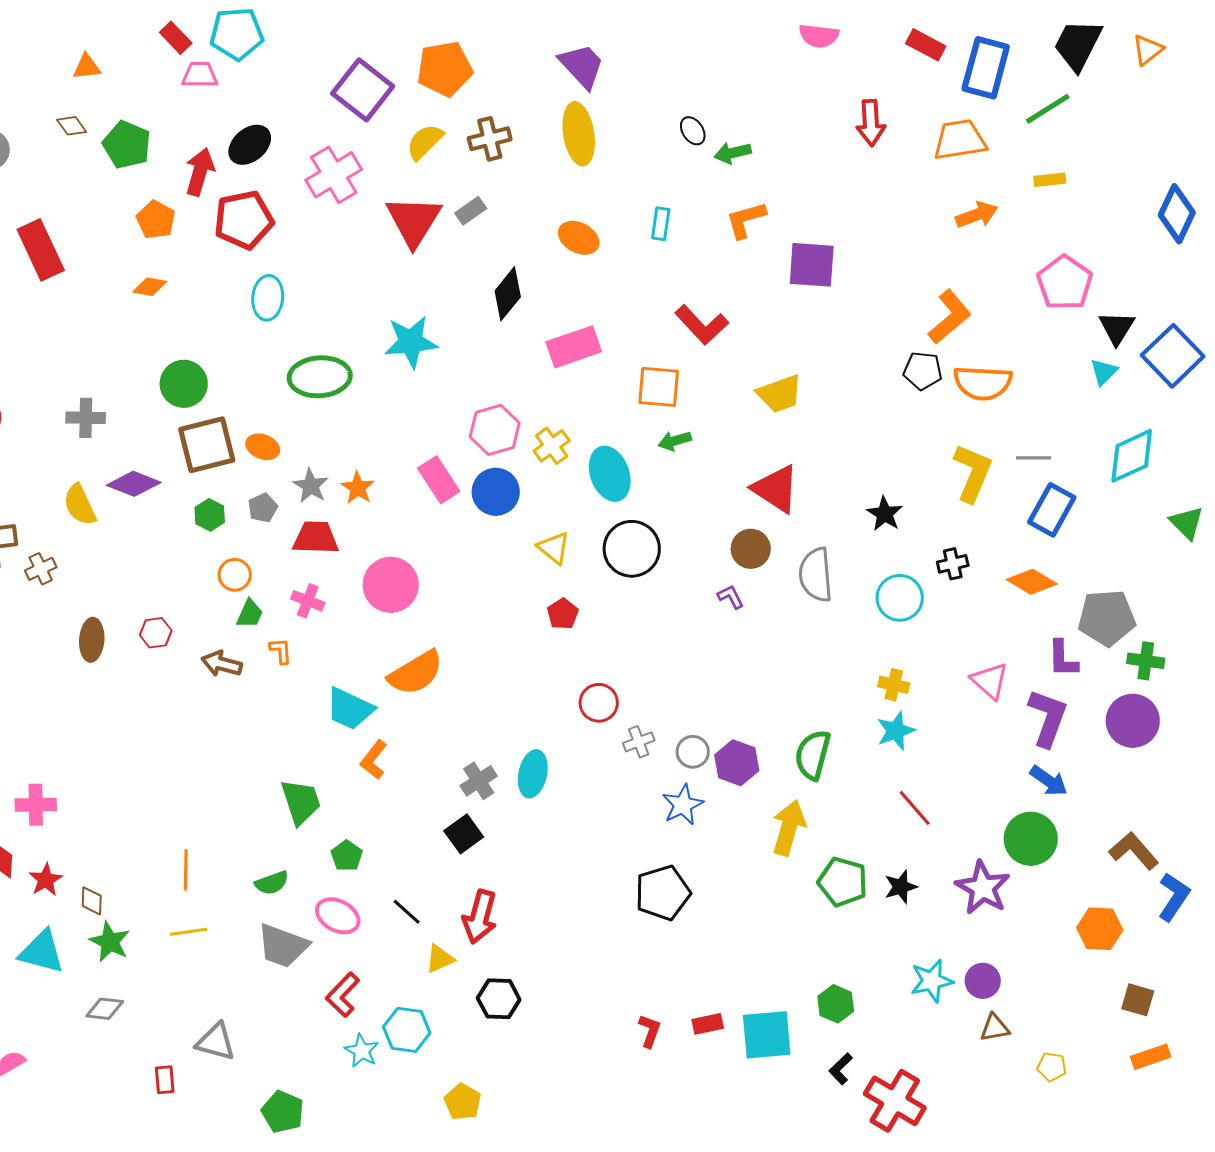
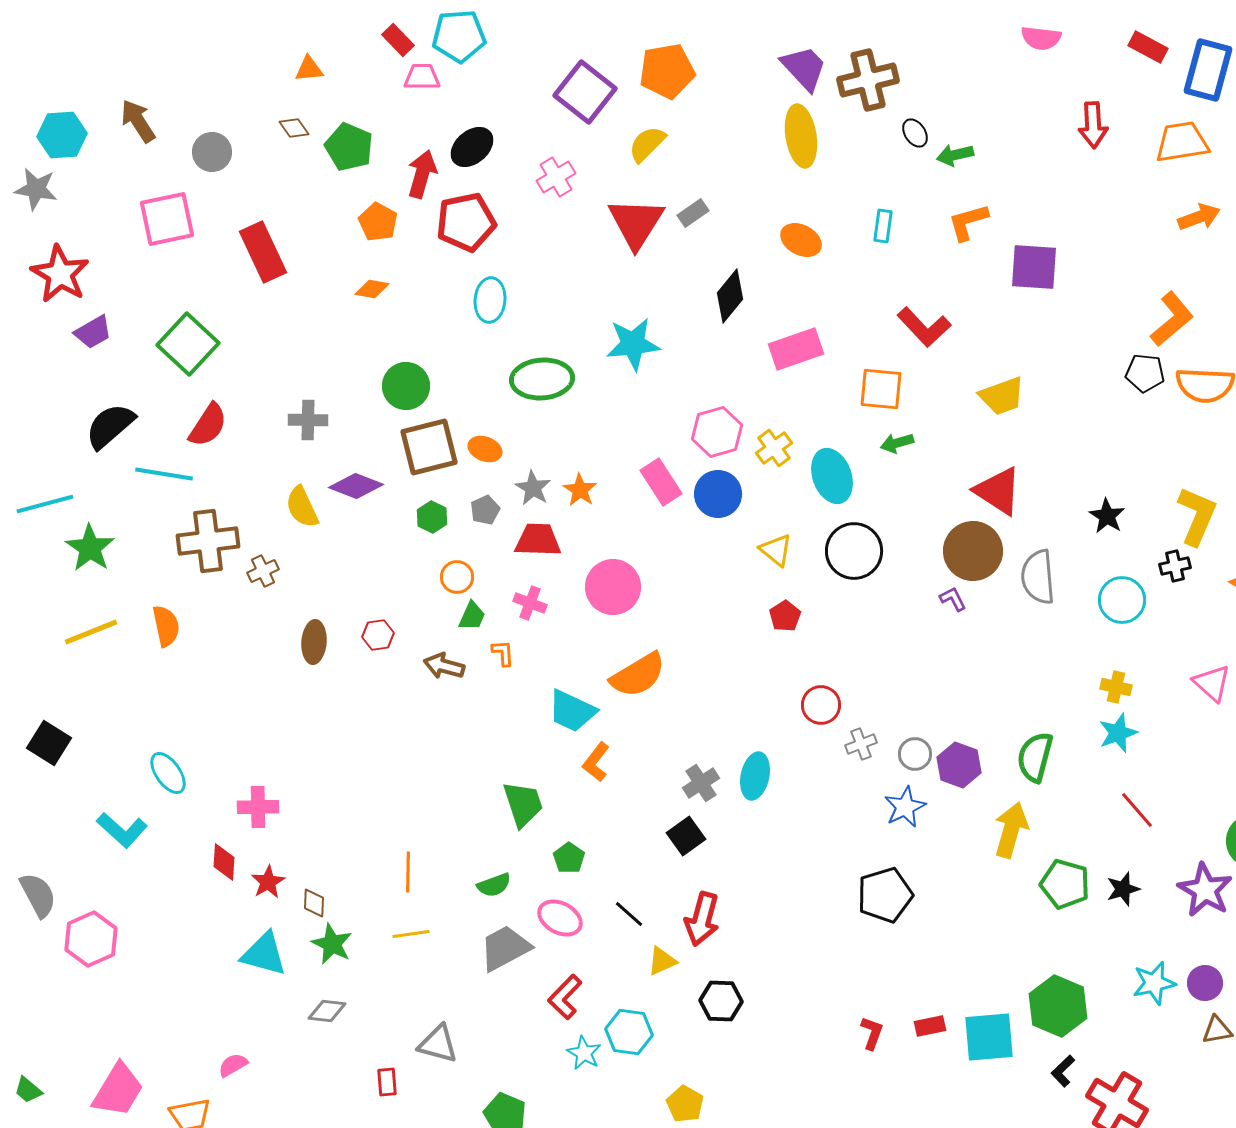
brown cross: (490, 139) -> (868, 80), moved, size x1.4
pink cross: (334, 175) -> (556, 177), size x0.7
yellow L-shape: (973, 473) -> (1197, 516), moved
brown circle: (751, 549) -> (973, 551), size x1.5
gray trapezoid: (283, 946) -> (505, 948), turned 132
green hexagon: (836, 1004) -> (1058, 1006), size x1.6

